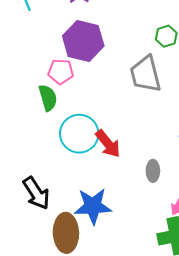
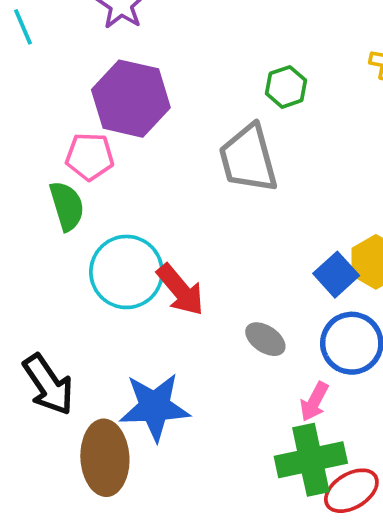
gray ellipse: (153, 171) -> (265, 339), turned -55

